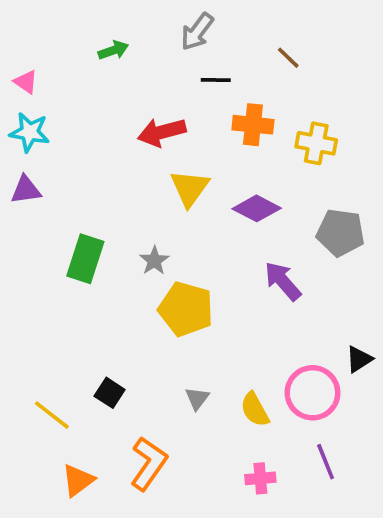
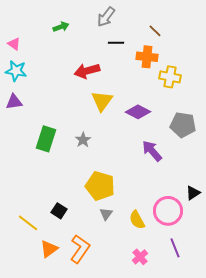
orange cross: (253, 125) -> (147, 57), moved
yellow pentagon: (186, 309) -> (100, 186), moved
pink cross: (260, 478) -> (140, 257), turned -35
orange triangle: (78, 480) -> (49, 249), moved

